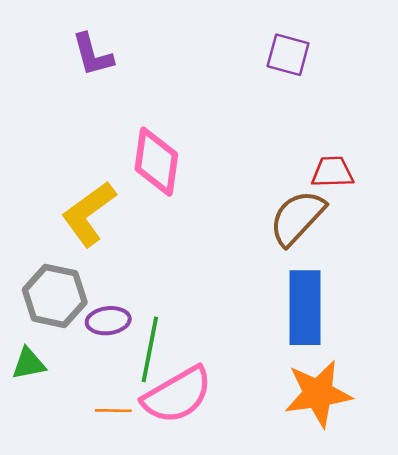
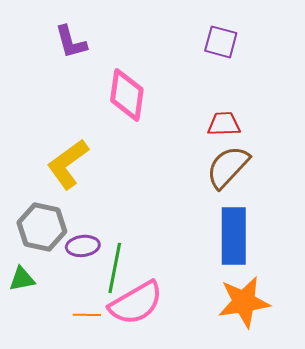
pink diamond: (156, 162) -> (127, 95), moved
red trapezoid: (332, 172) -> (224, 124), moved

